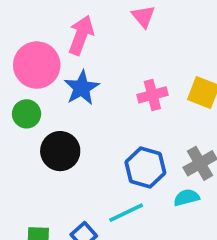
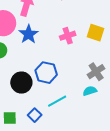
black circle: (60, 151) -> (21, 83), moved
blue hexagon: (145, 168) -> (46, 73), moved

